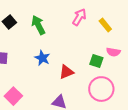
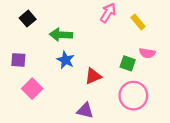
green arrow: (38, 25) -> (61, 35), moved, turned -60
pink square: (13, 96) -> (32, 89), moved

